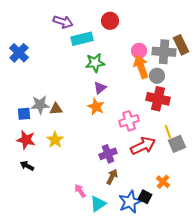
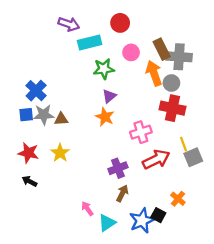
brown rectangle: (181, 45) -> (162, 49), moved
pink circle: (139, 51) -> (131, 52), moved
blue cross: (19, 53) -> (36, 91), moved
blue square: (24, 114) -> (26, 115), moved

